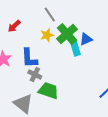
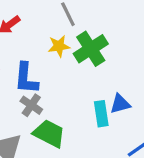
blue triangle: (86, 39) -> (120, 104), moved
cyan rectangle: (75, 48) -> (101, 114), moved

